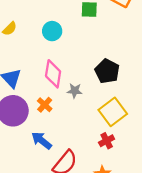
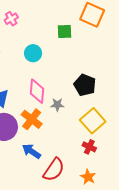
orange cross: (45, 105) -> (32, 119), size x1.5
red cross: (107, 141) -> (89, 147), turned -32

